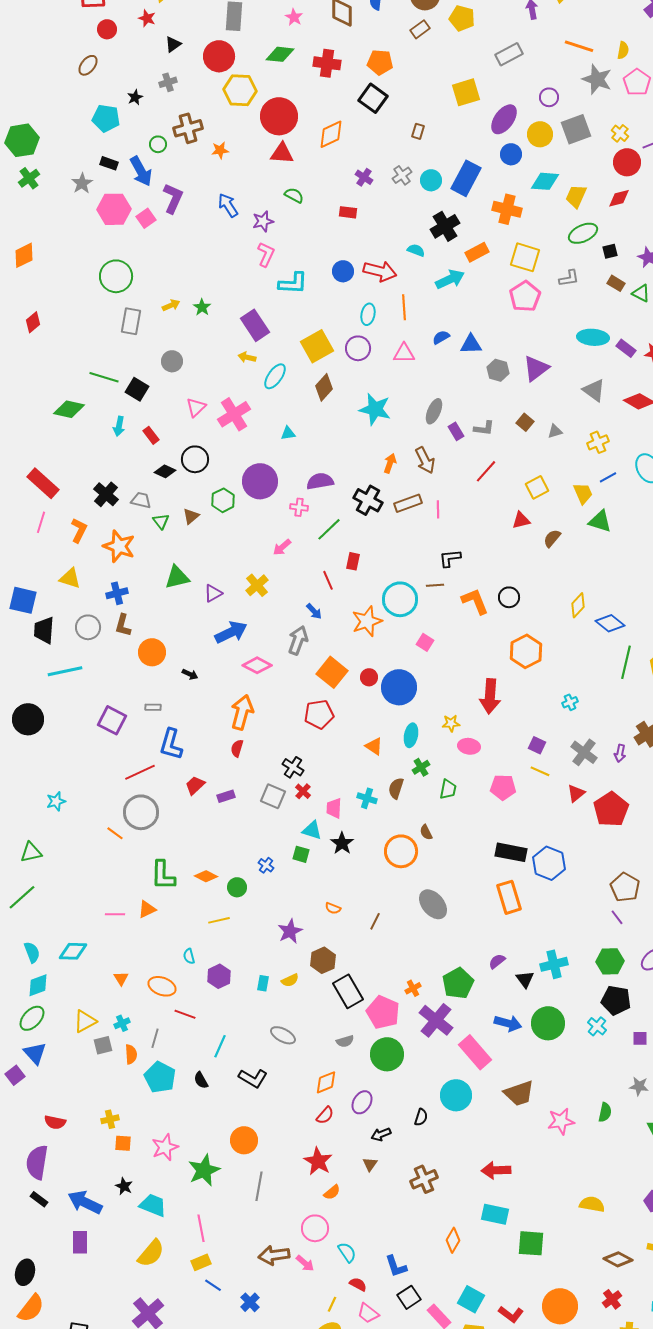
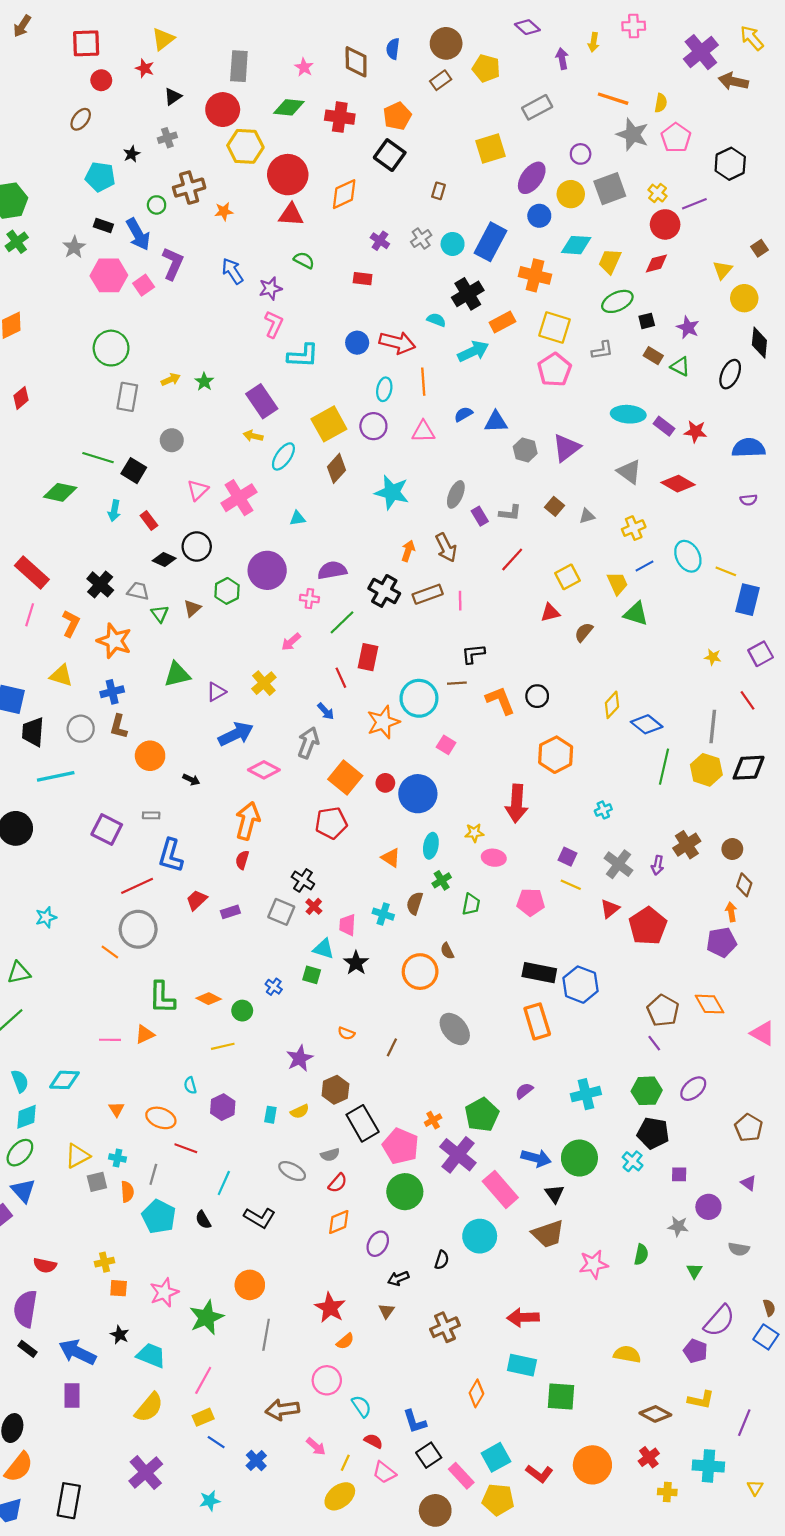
orange pentagon: (380, 62) -> (397, 116), turned -30
red rectangle: (353, 561) -> (368, 657), size x1.4
black triangle: (525, 979) -> (554, 1194), moved
cyan cross: (122, 1023) -> (118, 1158), turned 35
gray semicircle: (345, 1041) -> (330, 1155), moved
red semicircle: (325, 1115) -> (338, 1183), moved
pink line: (201, 1228) -> (203, 1380), turned 40
pink arrow: (305, 1263) -> (316, 1446), moved
cyan square: (471, 1299) -> (496, 1457), turned 32

